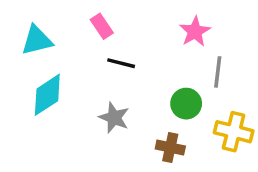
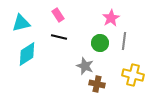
black line: (121, 63) -> (59, 37), moved
green circle: (186, 104) -> (100, 43), moved
gray star: (114, 118) -> (85, 66), moved

